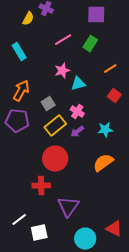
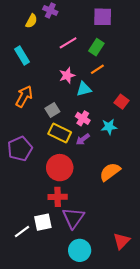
orange line: (110, 69) -> (97, 69), moved
purple pentagon: (17, 121) -> (20, 149), moved, turned -30
yellow rectangle: (55, 126) -> (60, 133), turned 65
cyan star: (105, 130) -> (109, 127), moved
red cross: (41, 186) -> (58, 197), moved
red triangle: (114, 229) -> (122, 241), turned 48
white square: (39, 233) -> (43, 222), moved
cyan circle: (85, 239) -> (80, 250), moved

